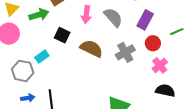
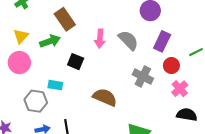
brown semicircle: (92, 49) -> (105, 97), moved
gray cross: (125, 52) -> (143, 77), turned -30
cyan rectangle: (42, 57) -> (55, 85), turned 48

